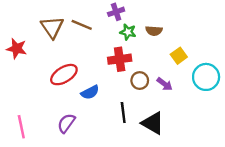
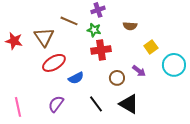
brown triangle: (52, 27) -> (44, 37), moved
green star: (128, 32) -> (94, 30), moved
brown circle: (140, 81) -> (117, 78), moved
black line: (123, 112) -> (96, 104), moved, turned -30

